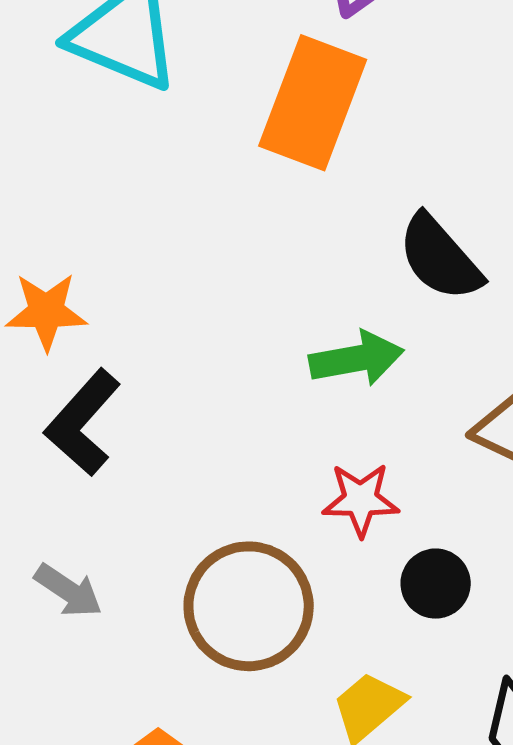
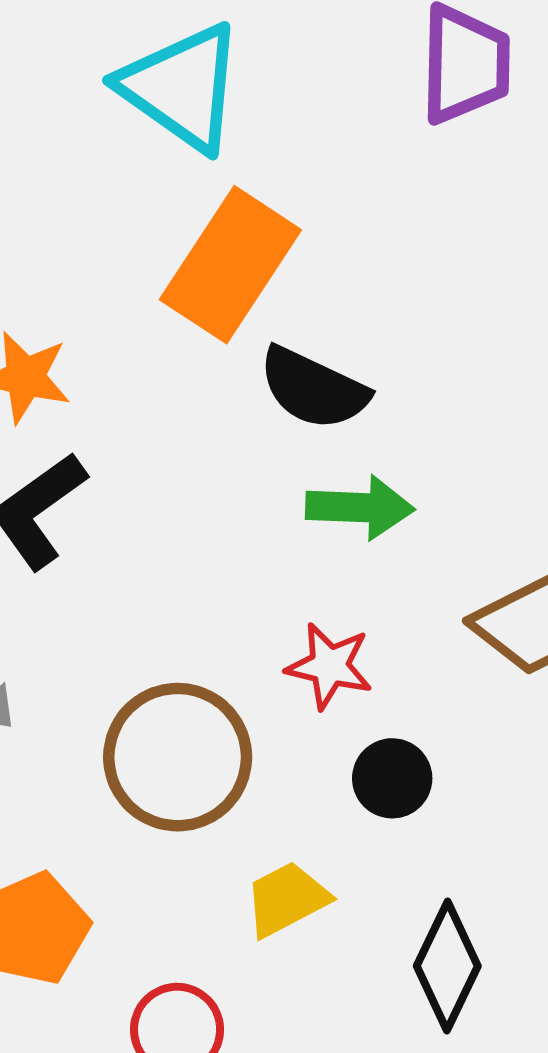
orange rectangle: (313, 103) -> (230, 265), moved
black semicircle: (440, 258) -> (313, 388), moved, turned -36

